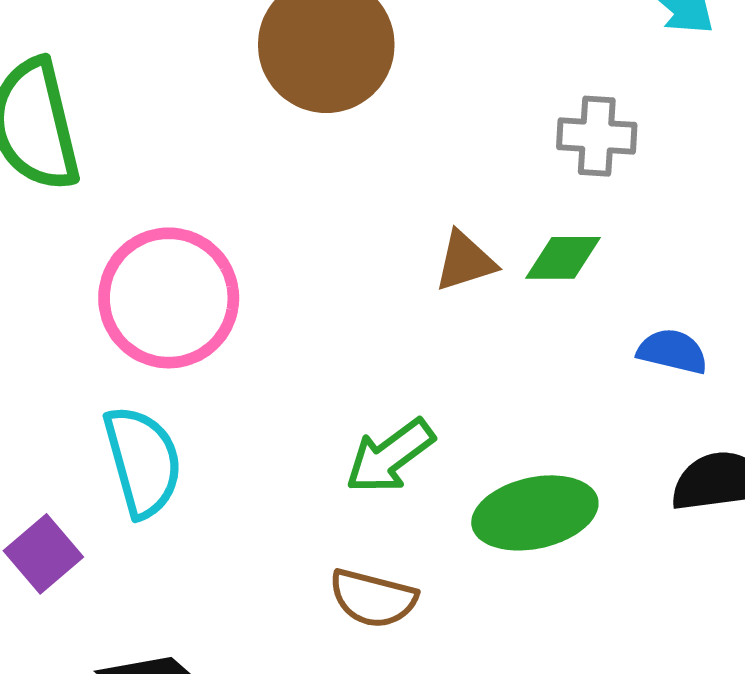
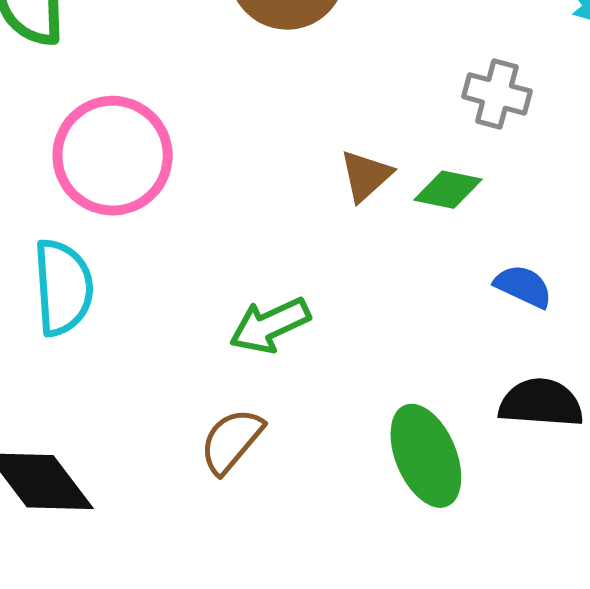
brown triangle: (465, 261) -> (366, 176), turned -36
green ellipse: (535, 513) -> (426, 456), moved, turned 68
brown semicircle: (373, 598) -> (231, 441), turned 104

